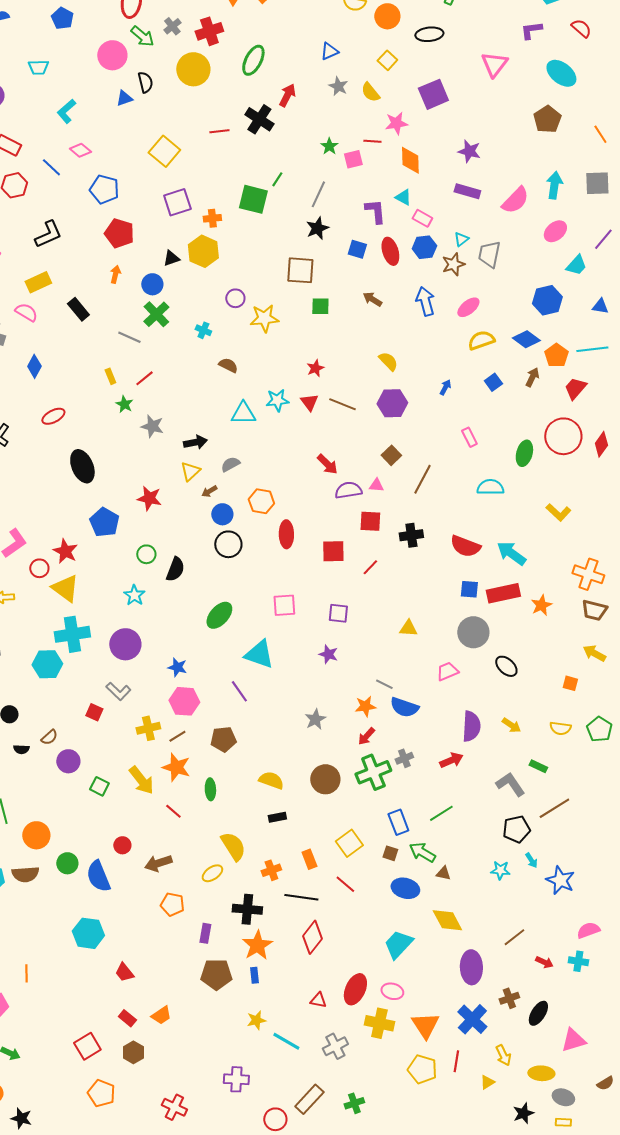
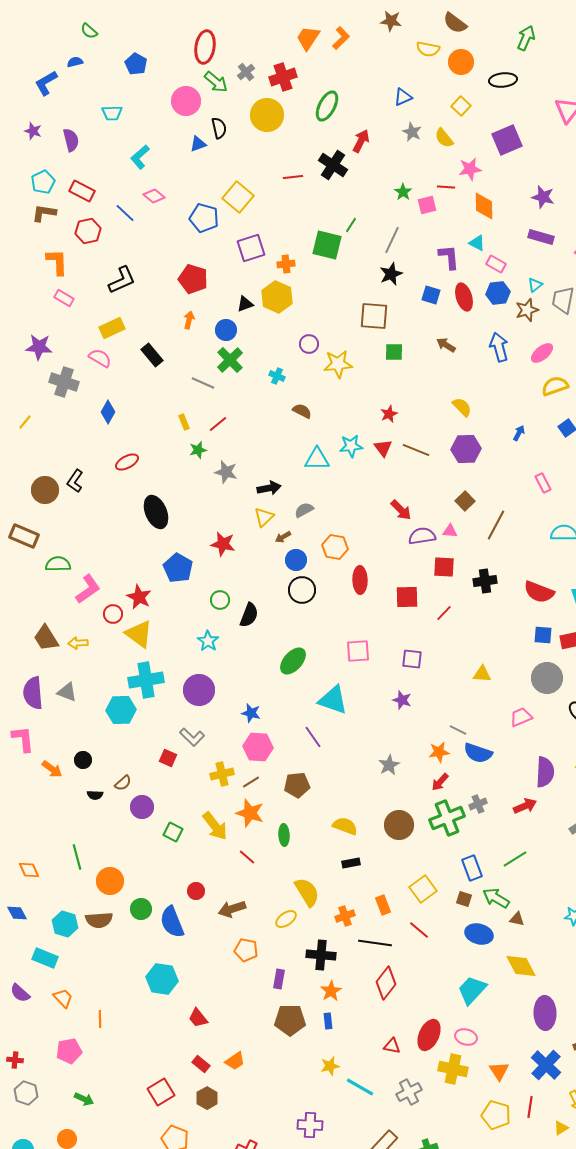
blue pentagon: (104, 189) -> (204, 218), moved
green star: (124, 404) -> (198, 450), turned 30
orange star: (257, 945) -> (331, 991), size x0.7
orange triangle: (425, 1025) -> (499, 1071), size x0.7

